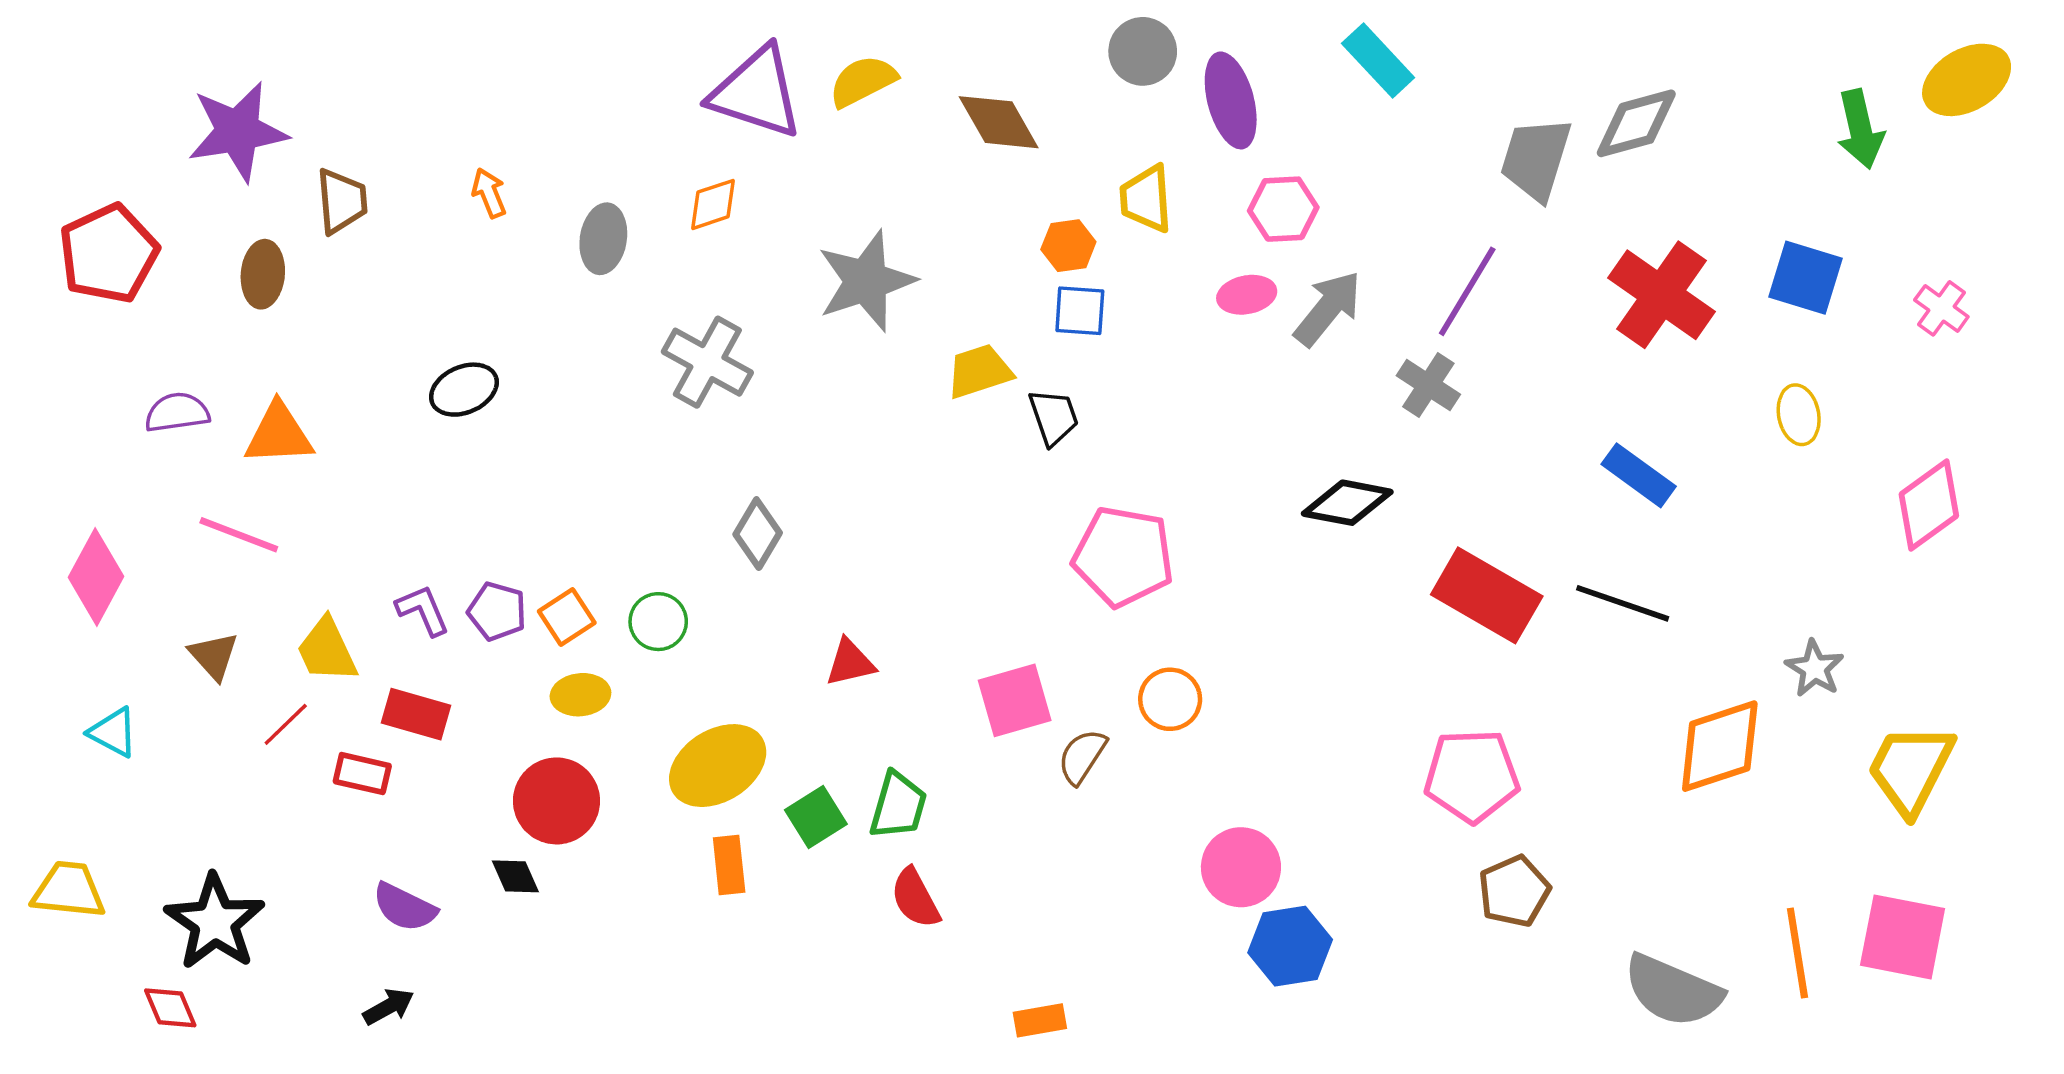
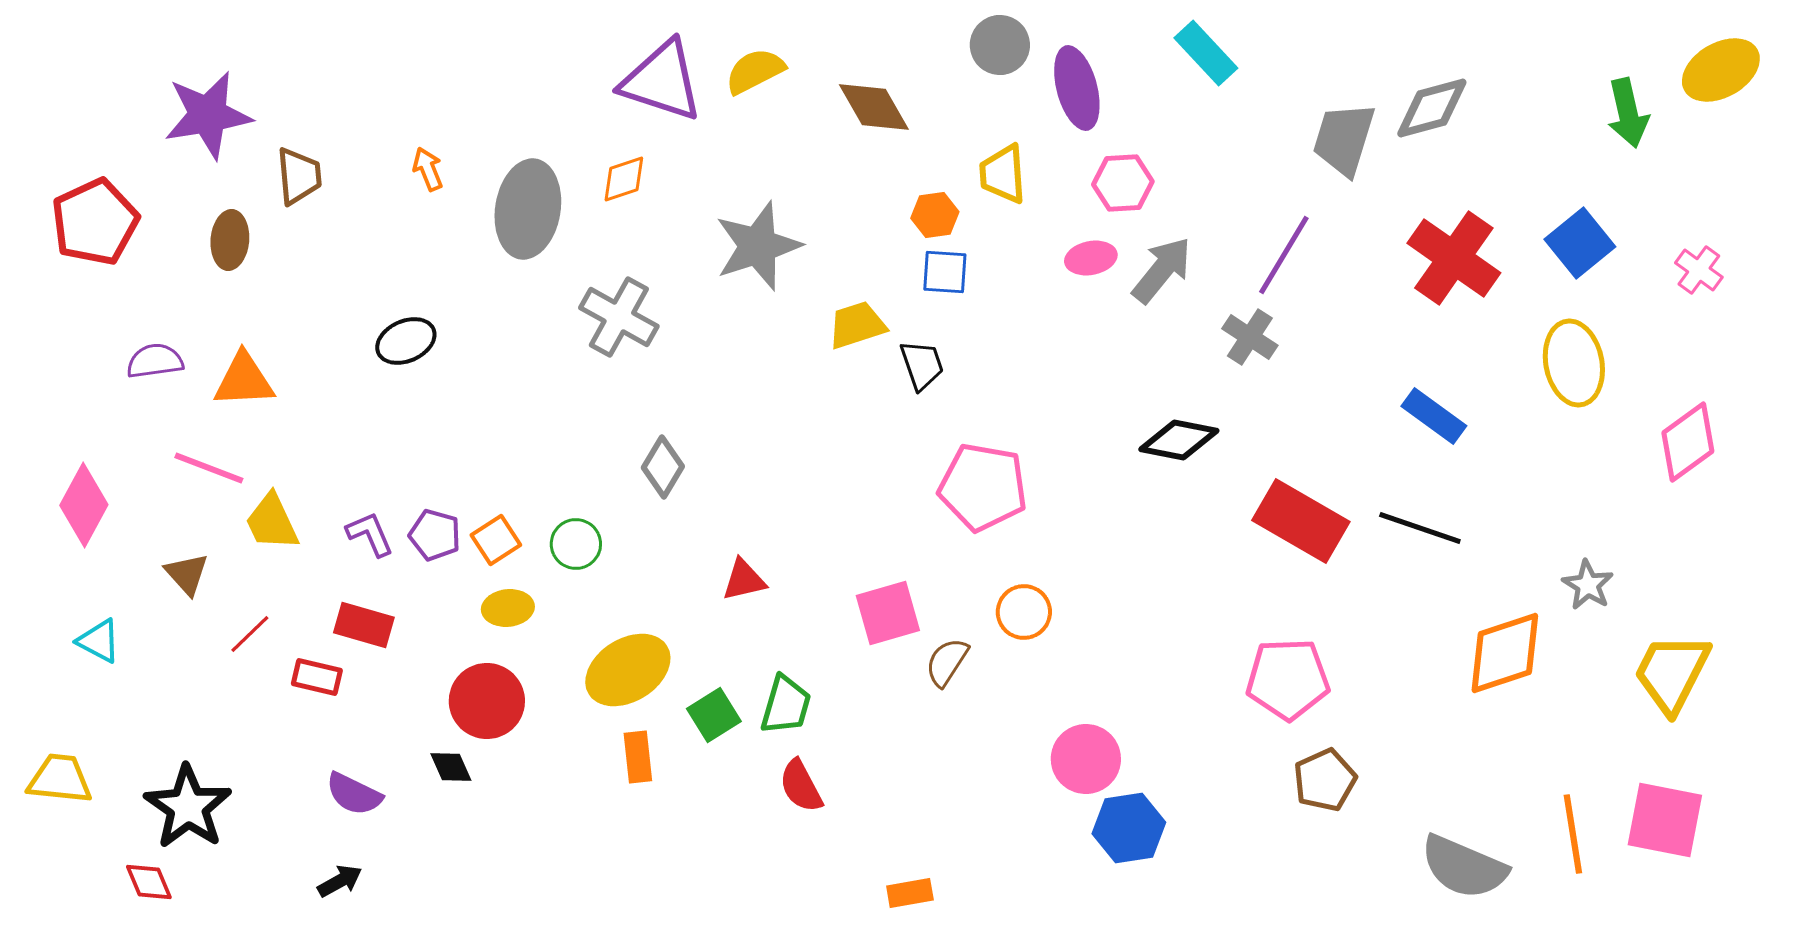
gray ellipse: (603, 239) -> (528, 209), size x1.6
blue square: (1805, 278) -> (1580, 243), turned 34
yellow ellipse: (1799, 415) -> (1574, 363), size x1.6
yellow trapezoid: (327, 650) -> (272, 522), moved

